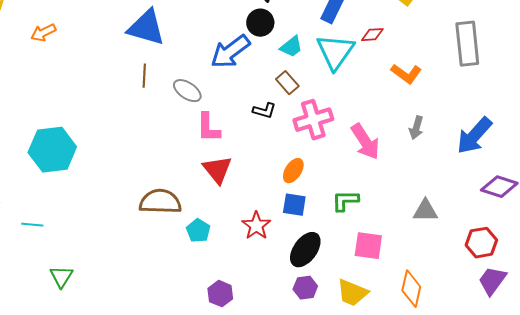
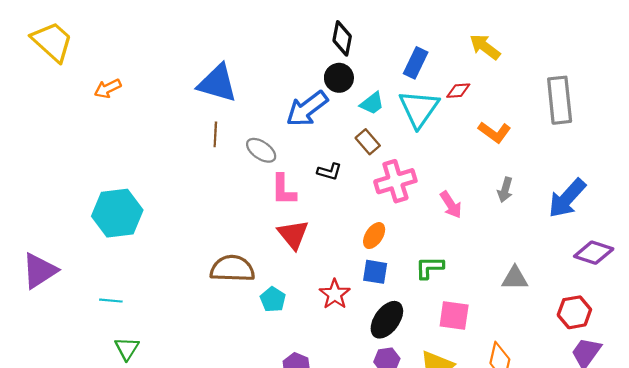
black L-shape: (264, 111) -> (329, 172), moved
pink arrow: (365, 142) -> (451, 205), size x0.7
cyan line: (32, 225) -> (111, 301), moved

